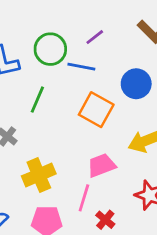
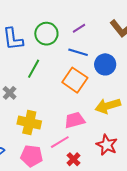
blue line: (81, 67) -> (78, 52), moved
yellow cross: (39, 175) -> (29, 123), turned 30
pink line: (84, 198) -> (60, 142), turned 36

